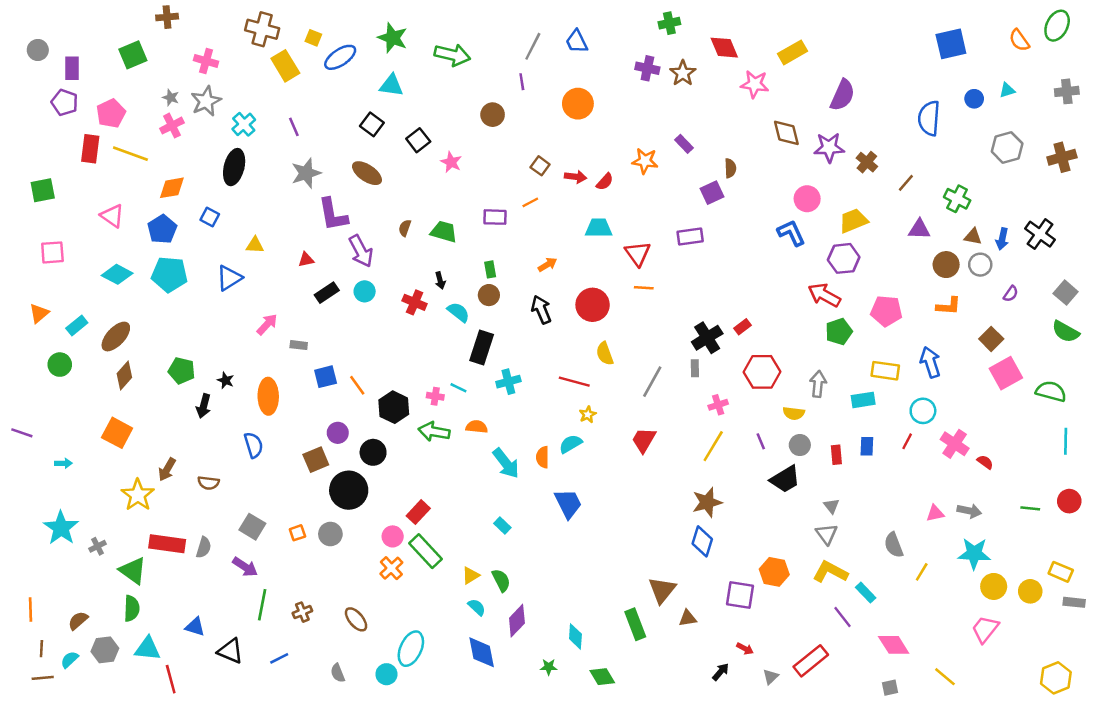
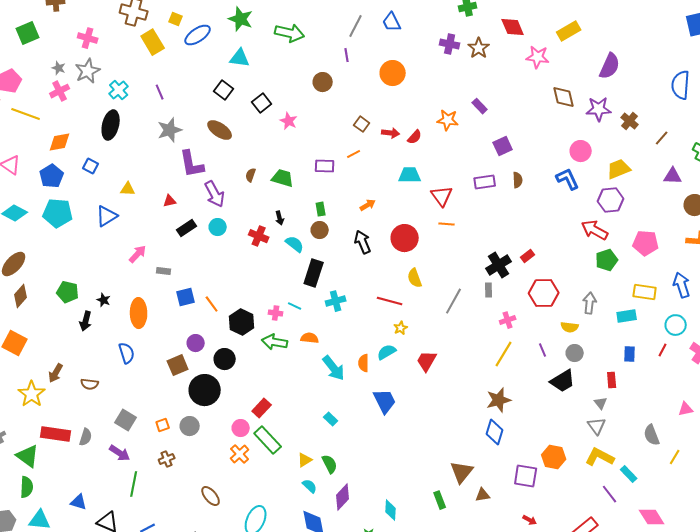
brown semicircle: (730, 168) -> (518, 180), moved
red trapezoid: (644, 440) -> (427, 361), moved
red rectangle: (836, 455) -> (612, 380), moved
brown cross: (302, 612) -> (167, 459), moved
green rectangle: (635, 624) -> (440, 500), size x0.7

